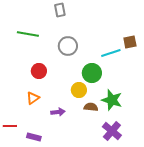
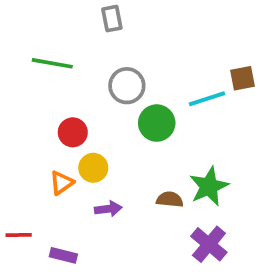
green circle: (92, 73) -> (157, 123), moved
yellow circle: (79, 90) -> (93, 168), moved
green star: (112, 100) -> (209, 186), turned 30

